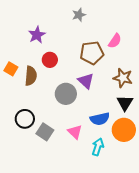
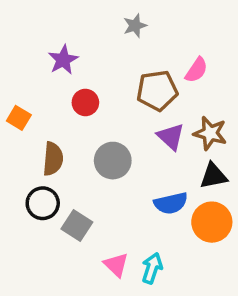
brown semicircle: (31, 76) -> (53, 159), moved
purple triangle: (86, 81) -> (171, 137), moved
black triangle: (125, 103) -> (214, 176), turned 48
pink triangle: (75, 132) -> (116, 265), moved
cyan arrow: (98, 147) -> (152, 268), moved

